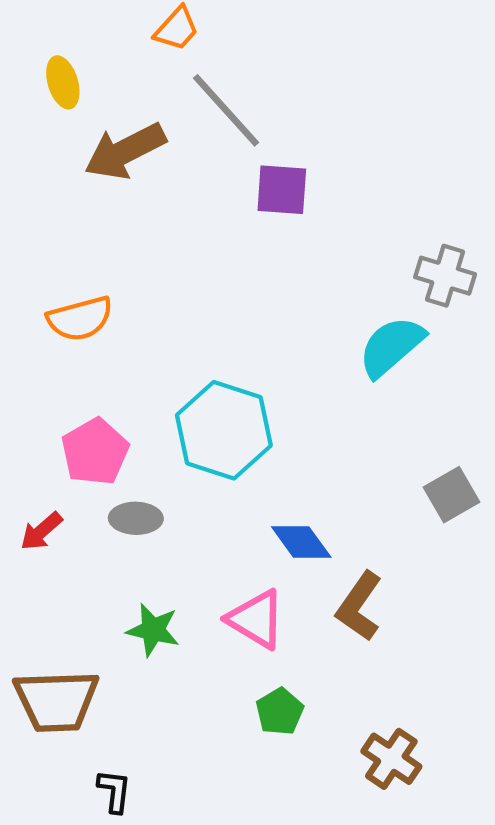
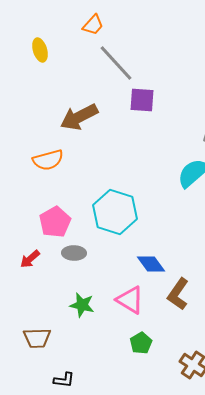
brown arrow: (125, 151) -> (79, 117), moved
brown trapezoid: (56, 701) -> (37, 338), size x0.7
black L-shape: (114, 791) -> (64, 380), turned 90

